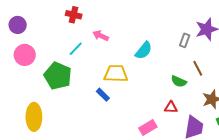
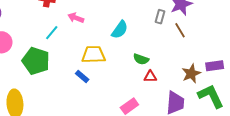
brown line: (198, 68) -> (180, 30), moved
green semicircle: (179, 81) -> (141, 59), moved
red triangle: (171, 107) -> (150, 77), moved

